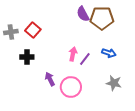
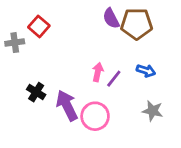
red square: (33, 30) -> (39, 26), moved
black cross: (27, 57) -> (36, 92), moved, turned 32
purple arrow: (50, 79) -> (67, 105), size x1.6

